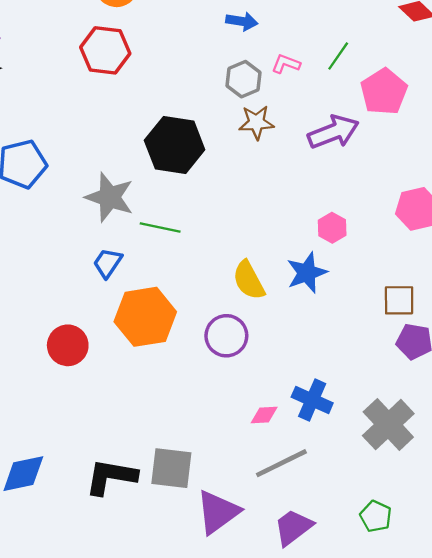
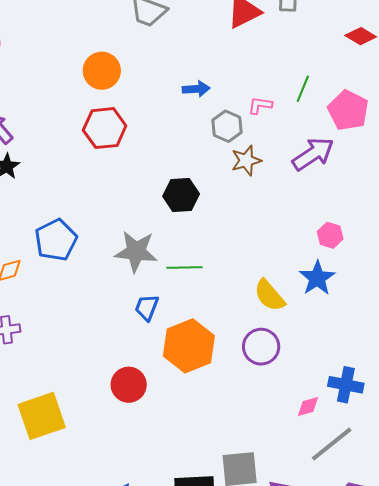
blue arrow: (242, 21) -> (196, 89), moved
black hexagon: (175, 145) -> (181, 195), size x0.7

